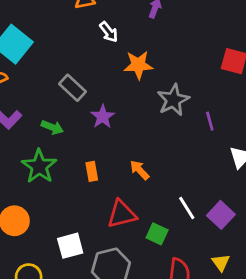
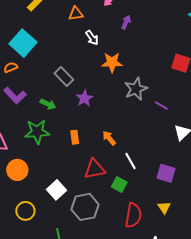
purple line: (210, 121) -> (161, 106), turned -48
green star: (39, 166) -> (37, 132), turned 30
white line: (187, 208) -> (130, 161), moved
purple square: (221, 215) -> (166, 173), turned -30
white square: (70, 246) -> (57, 190), turned -30

